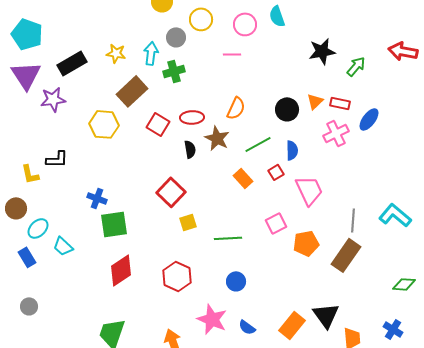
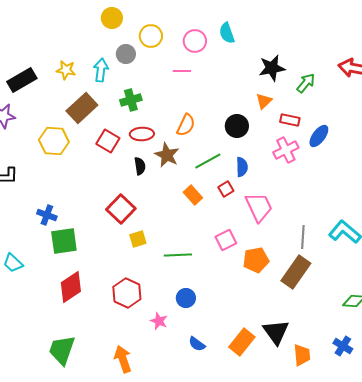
green cross: (174, 71) -> (131, 100), moved
orange triangle: (315, 101) -> (264, 101), moved
pink star: (212, 319) -> (159, 321), moved, size x0.6

